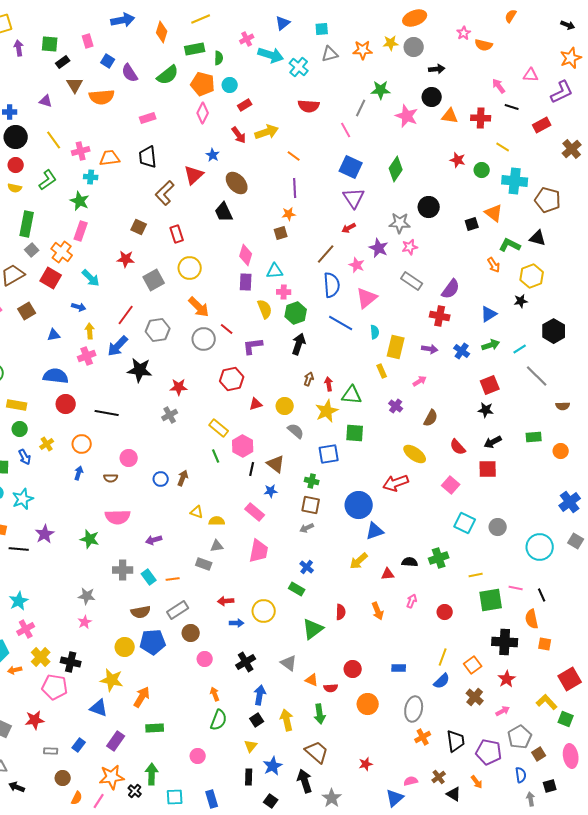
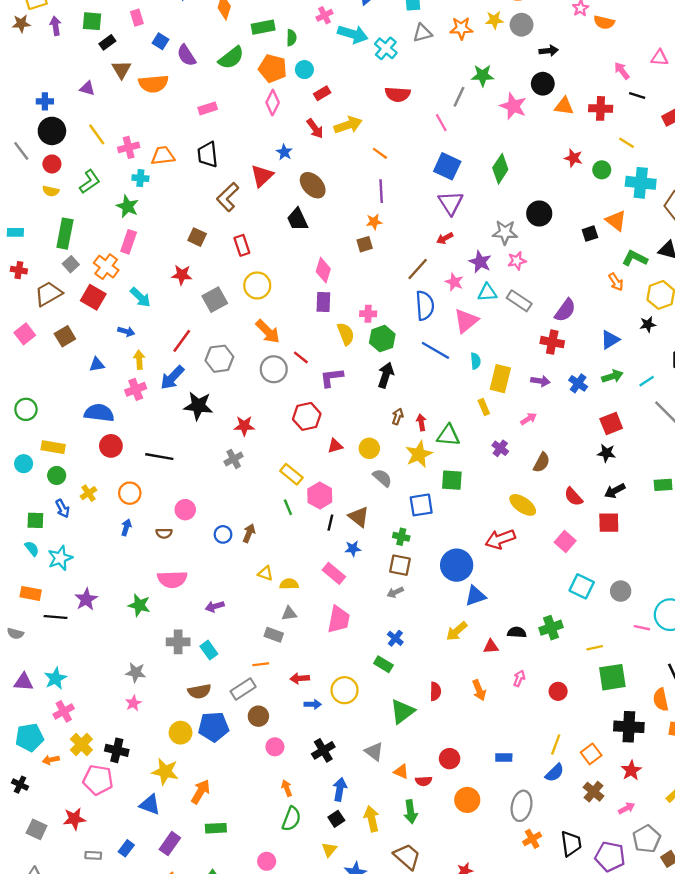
cyan triangle: (275, 271) -> (487, 293), moved
orange line: (173, 579) -> (261, 664), moved
pink line: (516, 588) -> (642, 628), moved

